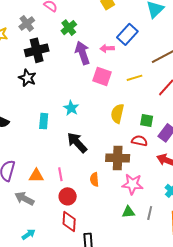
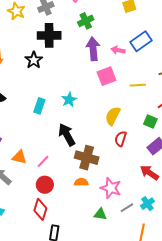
pink square: (102, 76) -> (107, 76), turned 36
green square: (147, 121) -> (150, 122), moved
red semicircle: (139, 141) -> (121, 139), moved, turned -98
brown cross: (118, 158) -> (87, 158), moved
pink line: (60, 174) -> (43, 161), turned 40
orange semicircle: (94, 179) -> (81, 182), moved, turned 80
gray line: (150, 213) -> (127, 208), moved, turned 32

